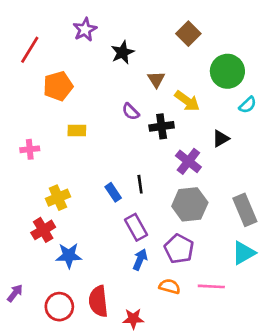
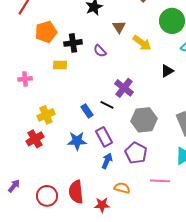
black cross: (162, 126) -> (73, 43), moved
purple cross: (188, 161) -> (124, 88), moved
black line: (140, 184) -> (107, 105), turned -56
blue star: (69, 256) -> (77, 141), moved
orange semicircle: (170, 286) -> (122, 188), moved

